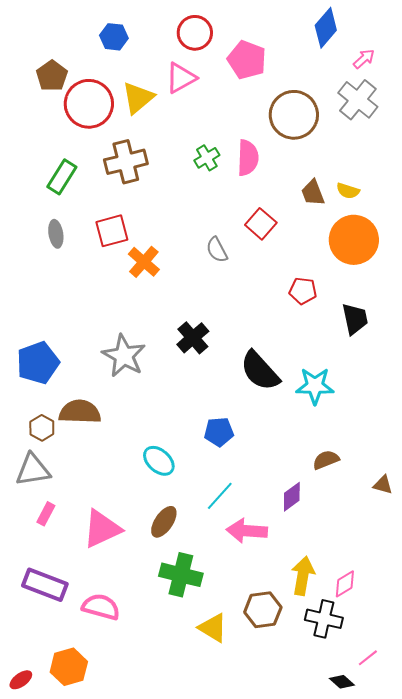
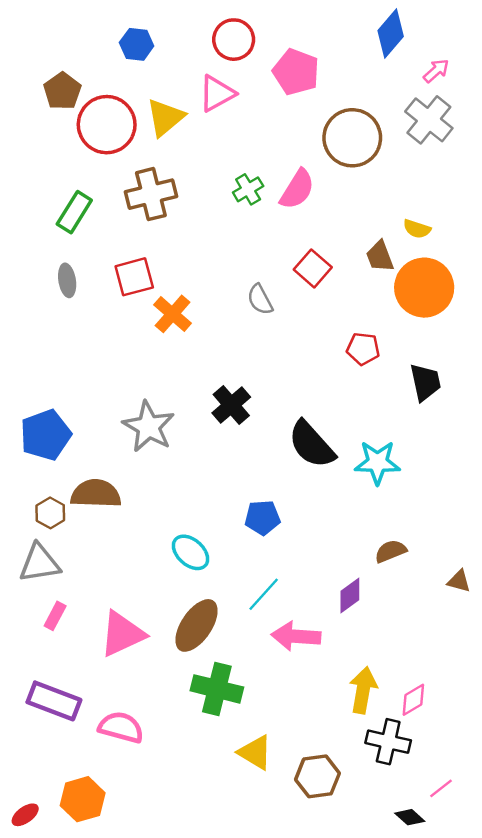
pink semicircle: (248, 158) -> (297, 189), turned 30
brown trapezoid: (313, 193) -> (380, 256), moved
brown ellipse: (164, 522) -> (196, 625), size x1.4
brown hexagon: (263, 610) -> (318, 776), moved

